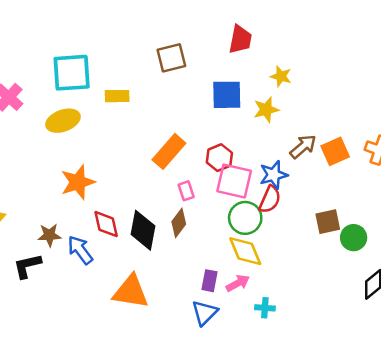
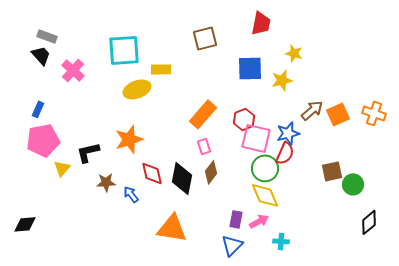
yellow ellipse: (63, 121) -> (137, 89), moved
pink rectangle: (186, 191) -> (204, 146), moved
blue arrow: (80, 250) -> (131, 194), size x0.7
black L-shape: (27, 266) -> (88, 152), moved

